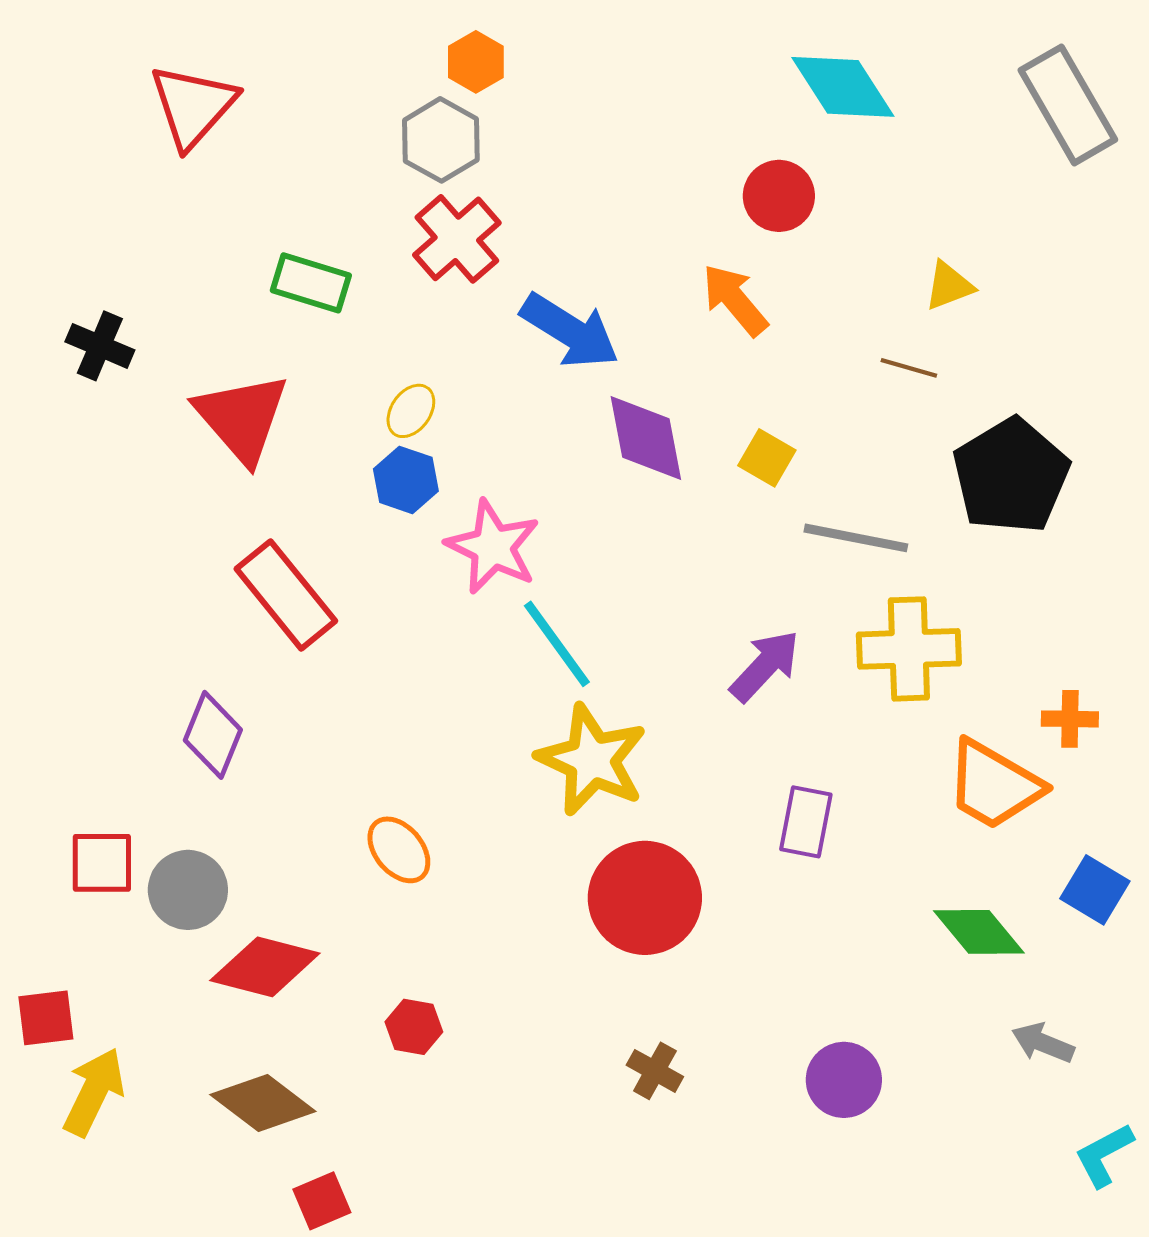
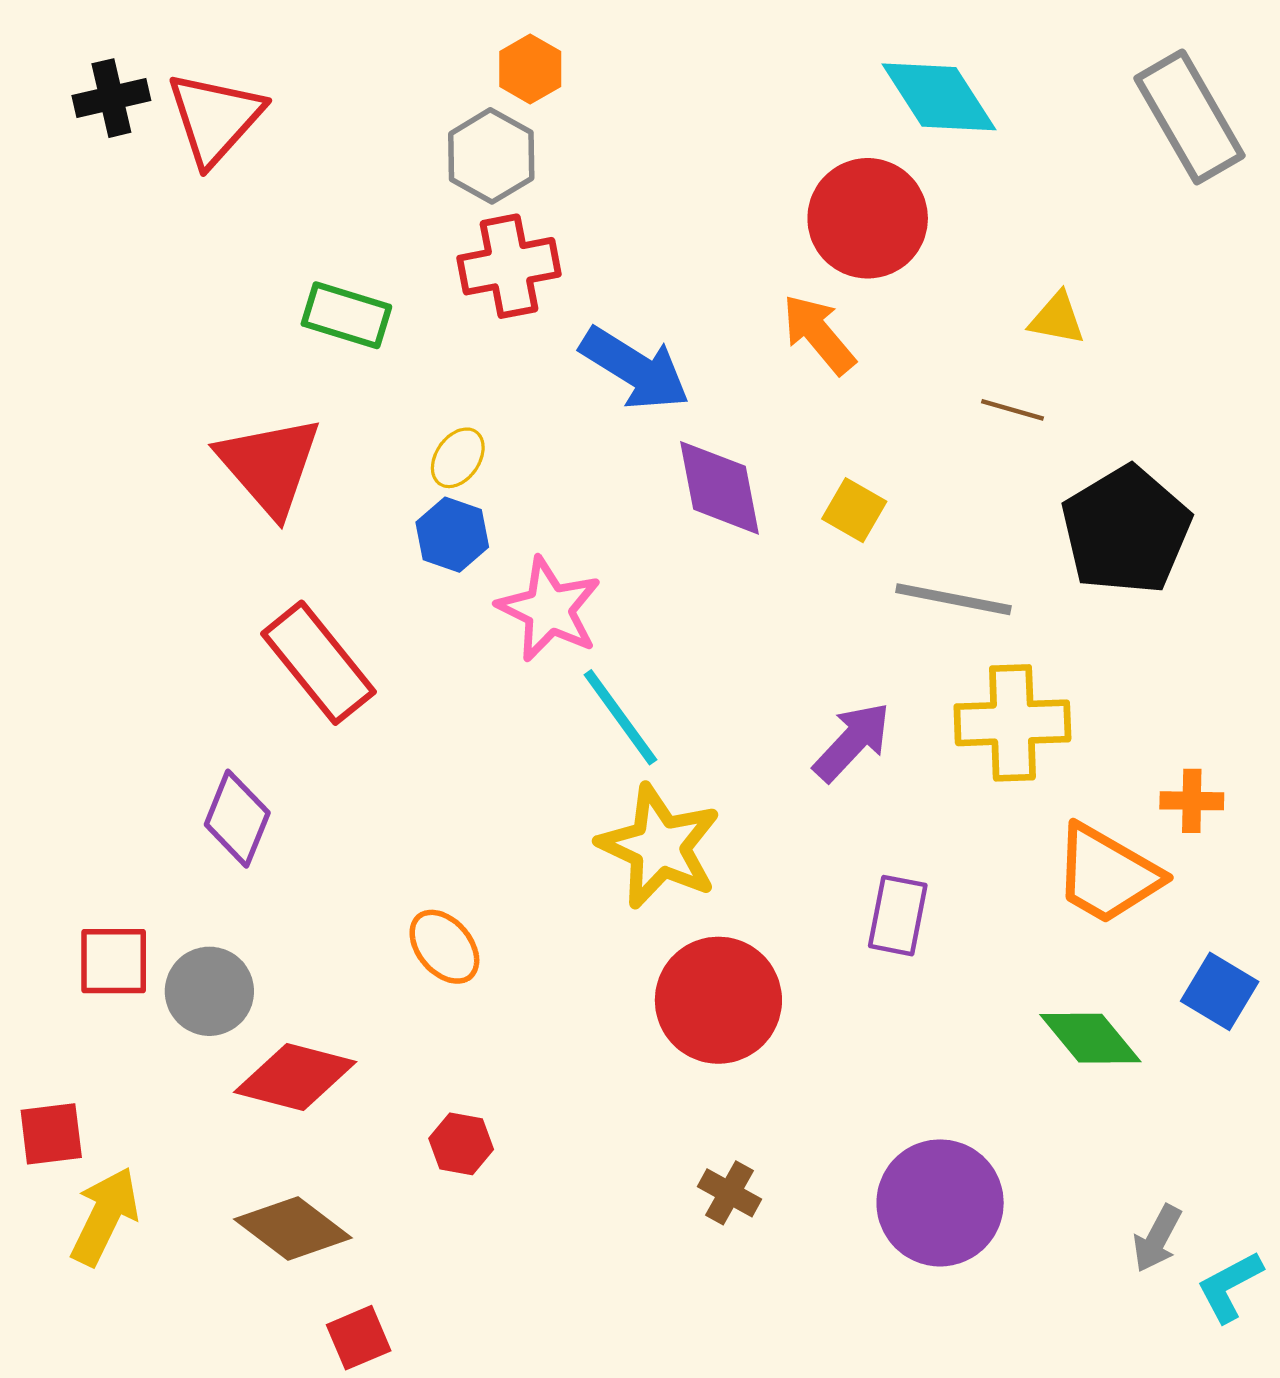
red circle: (779, 196) -> (868, 218), size x1.5
red cross: (457, 239) -> (509, 266), turned 30
yellow triangle: (949, 286) -> (1057, 319), turned 32
black cross: (100, 346) -> (111, 98), moved, turned -36
gray arrow: (1043, 1043) -> (1157, 1239), moved, turned -84
purple circle: (844, 1080) -> (940, 1203), size x1.5

